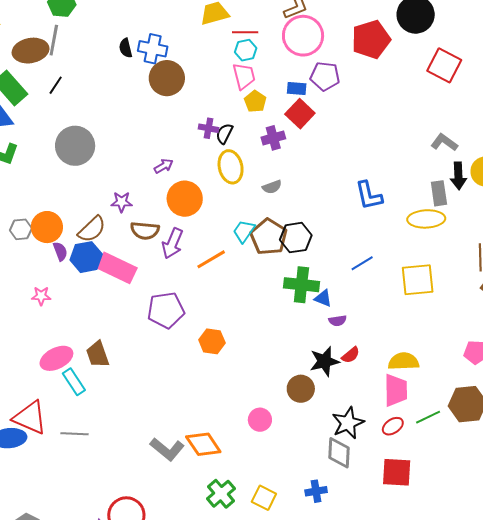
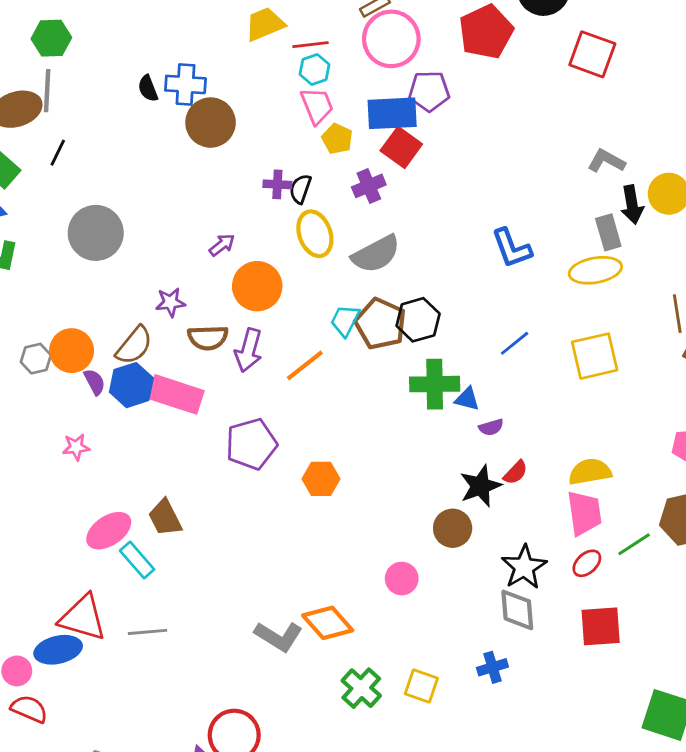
blue rectangle: (297, 89) -> (392, 113), size x1.8
gray semicircle: (272, 187) -> (376, 254), size x1.8

